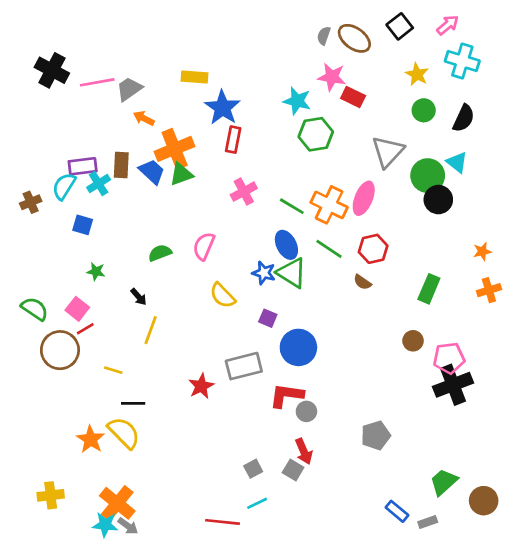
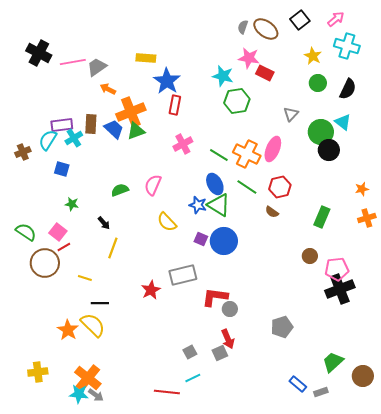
gray triangle: (388, 152) -> (291, 114), size x0.6
blue circle: (298, 347) -> (224, 241), moved
gray square: (293, 470) -> (220, 353), turned 35

